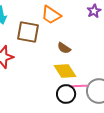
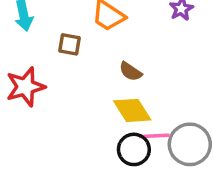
brown square: (28, 32) -> (69, 44), size x0.6

